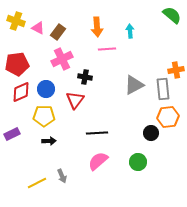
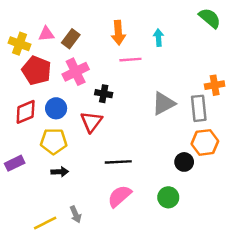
yellow cross: (16, 21) -> (19, 44), moved
pink triangle: (38, 28) -> (46, 34), turned -32
red pentagon: (17, 64) -> (37, 71), moved, turned 30

